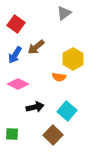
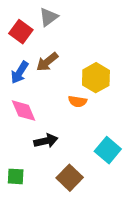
gray triangle: (64, 13) -> (49, 17), moved
pink diamond: (18, 84) -> (24, 111), turned 40
cyan square: (67, 111) -> (108, 150), moved

